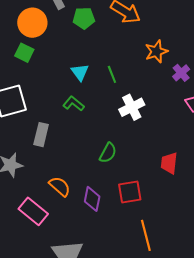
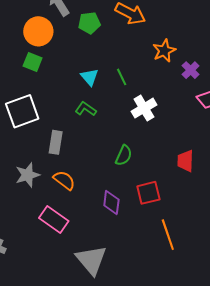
orange semicircle: (60, 186) -> (64, 180), moved

